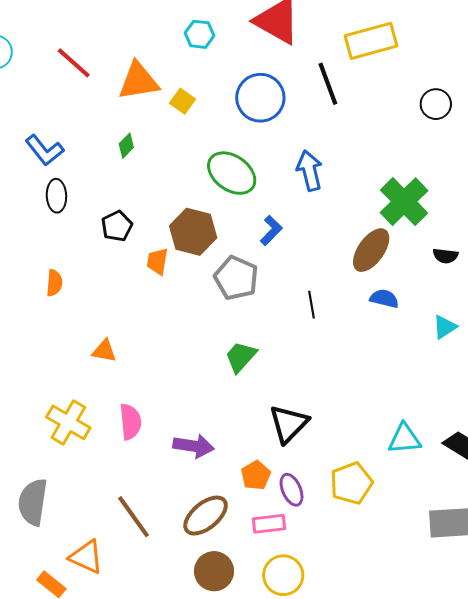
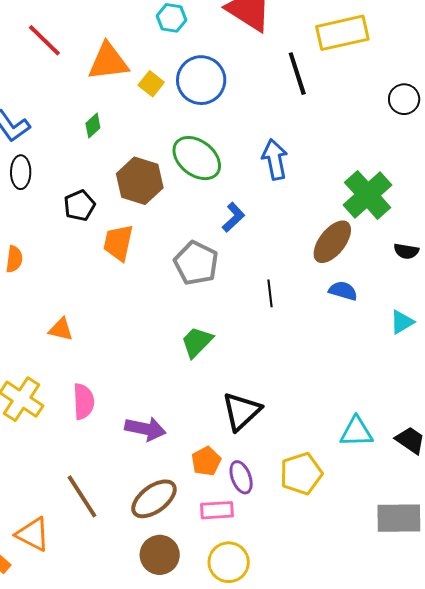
blue circle: (260, 98) -> (201, 80), moved
brown hexagon: (193, 232) -> (140, 181), moved
orange trapezoid: (157, 261) -> (118, 243), size x1.4

